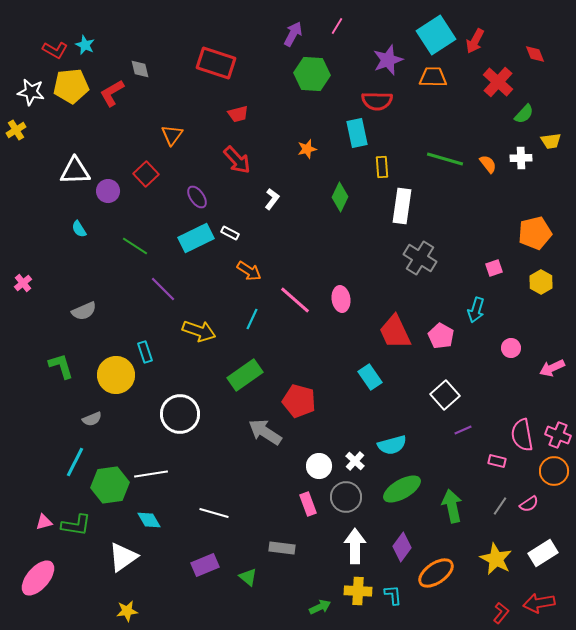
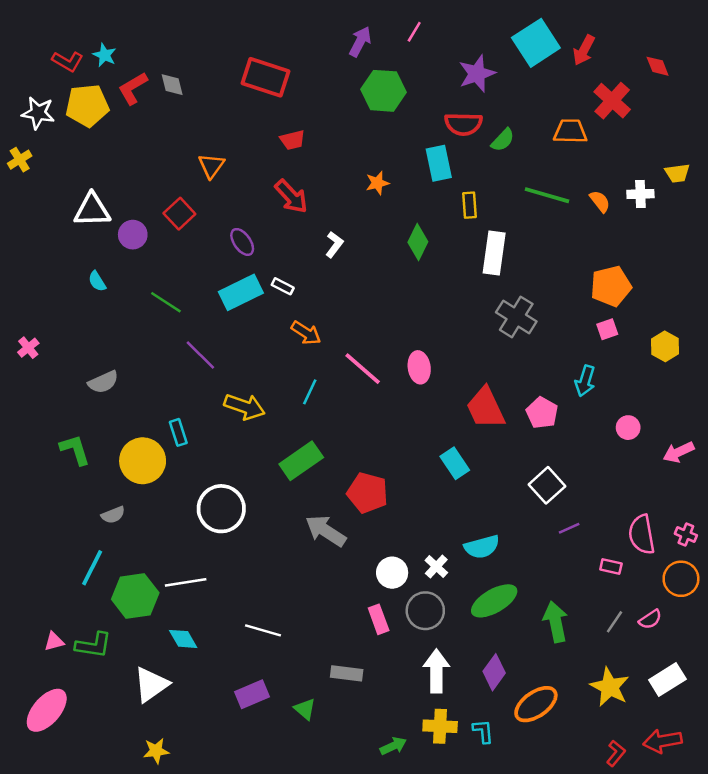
orange trapezoid: (433, 77) -> (570, 131), moved
red L-shape: (112, 93) -> (133, 88), moved
green semicircle: (524, 114) -> (503, 140), moved
orange pentagon: (535, 233) -> (611, 286), moved
pink cross: (558, 435) -> (686, 535), size x0.7

